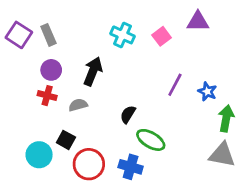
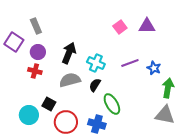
purple triangle: (198, 21) -> (147, 26), moved
purple square: (19, 35) -> (14, 42), moved
cyan cross: (123, 35) -> (96, 63), moved
purple line: (175, 85) -> (130, 63), turned 42
gray semicircle: (78, 105) -> (70, 80), moved, size x1.5
green ellipse: (151, 140) -> (112, 104), turned 30

